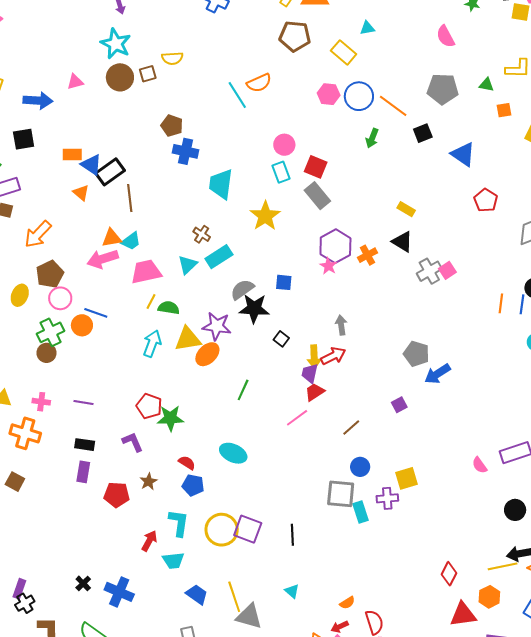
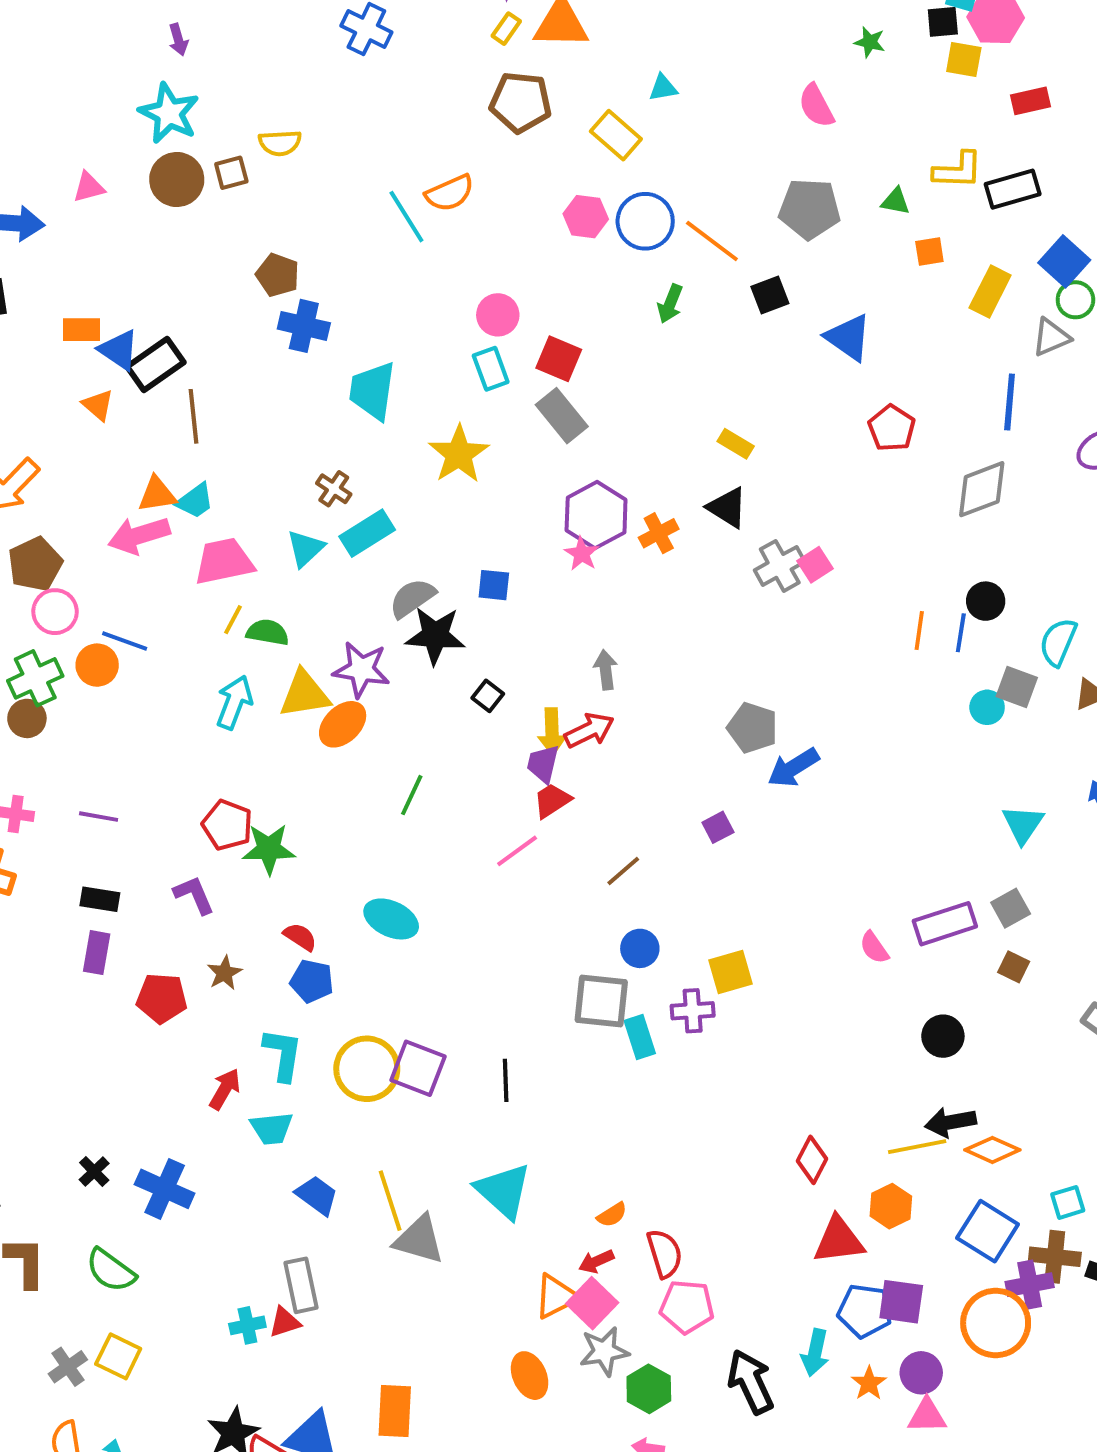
cyan triangle: (292, 591) -> (504, 1191), size x2.0

